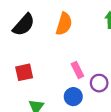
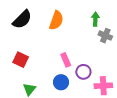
red square: (24, 72) -> (21, 60), turned 35

